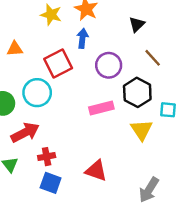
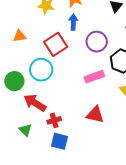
red arrow: (25, 132) -> (35, 103), turned -115
red triangle: (96, 171) -> (95, 115), moved

